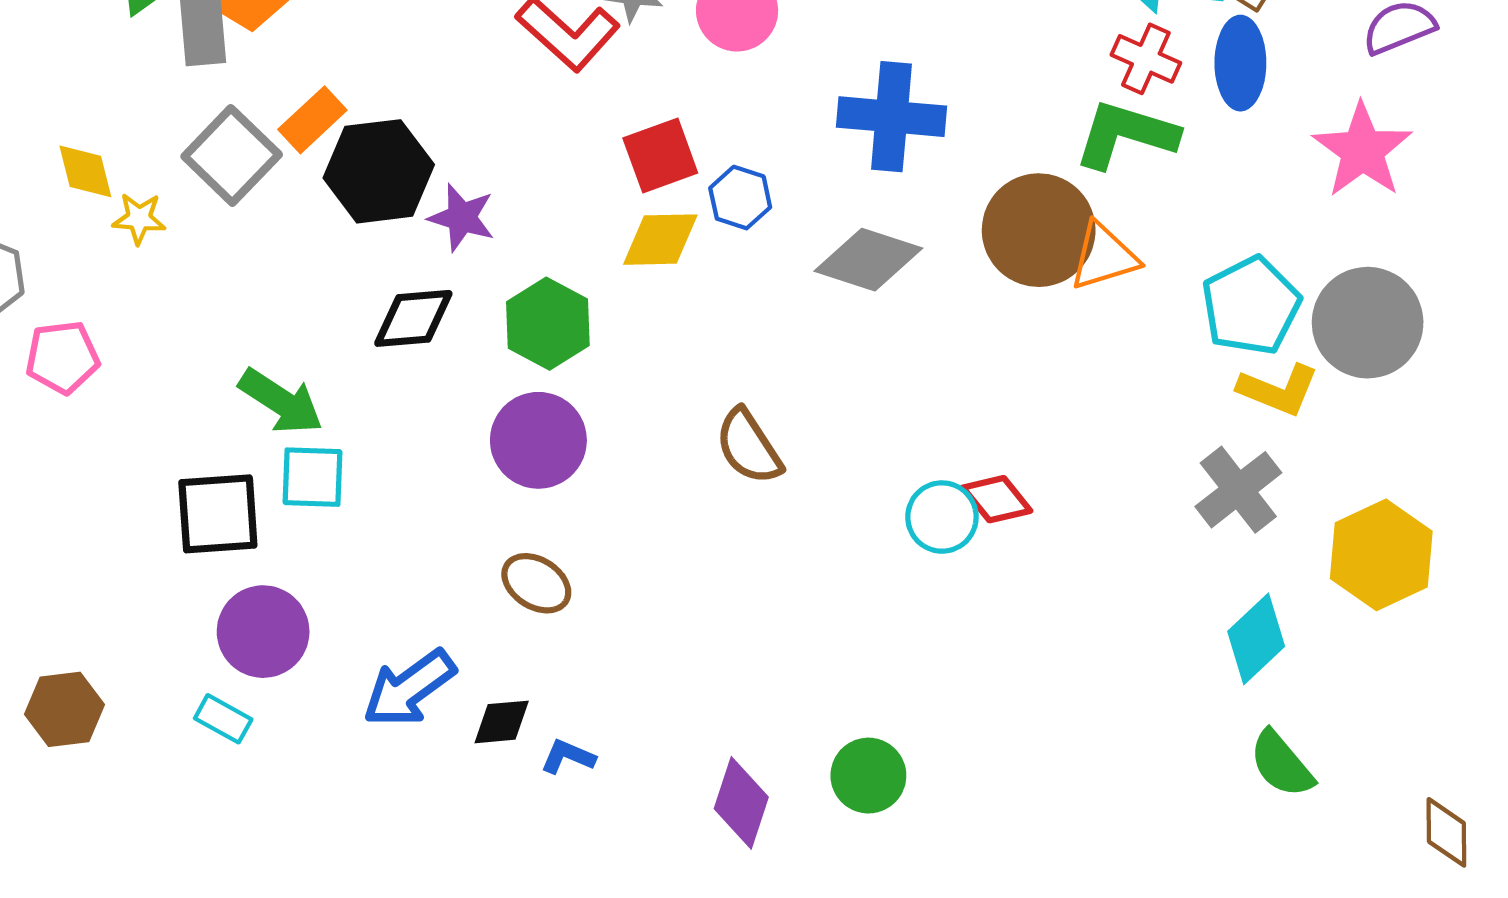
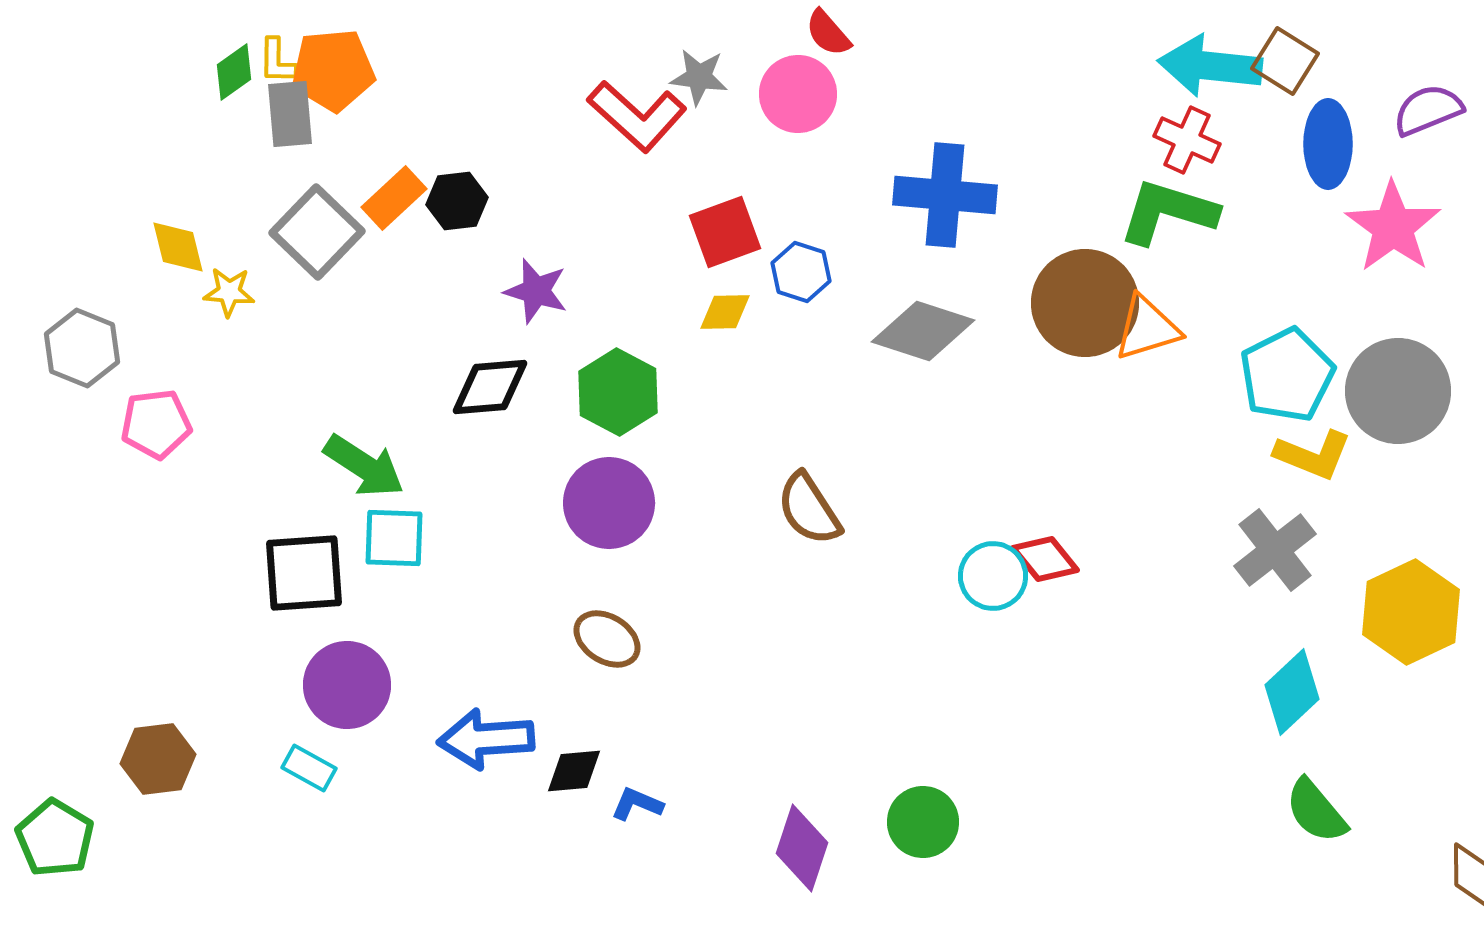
blue ellipse: (1240, 63) -> (1328, 144), moved
black hexagon: (379, 171) -> (457, 201), moved, size x0.6
yellow diamond: (660, 240) -> (725, 312), size x0.7
blue arrow: (409, 688) -> (486, 739), turned 32

